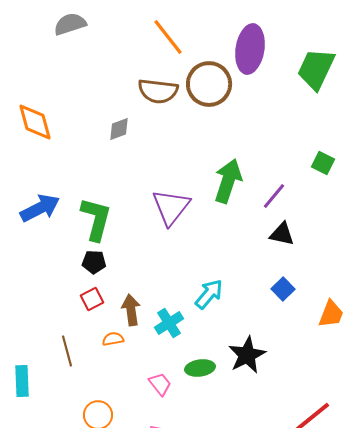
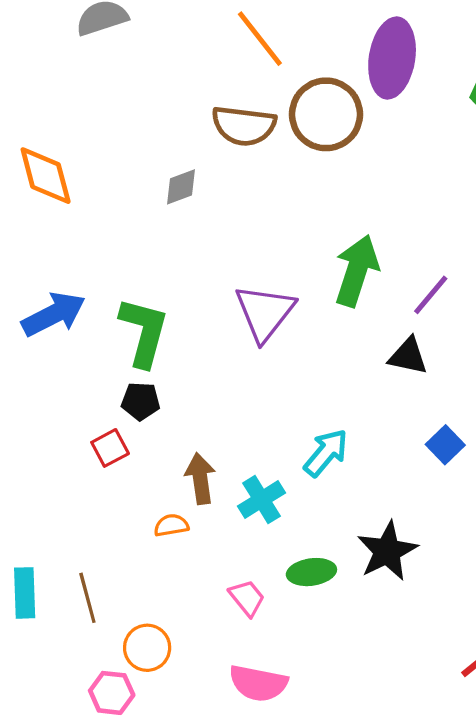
black triangle: (282, 234) -> (408, 356), moved
red square: (92, 299) -> (110, 448), moved
brown line: (67, 351) -> (87, 598), moved

